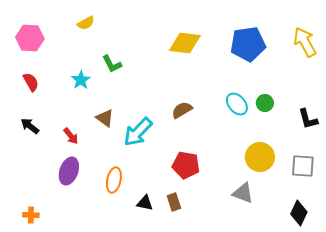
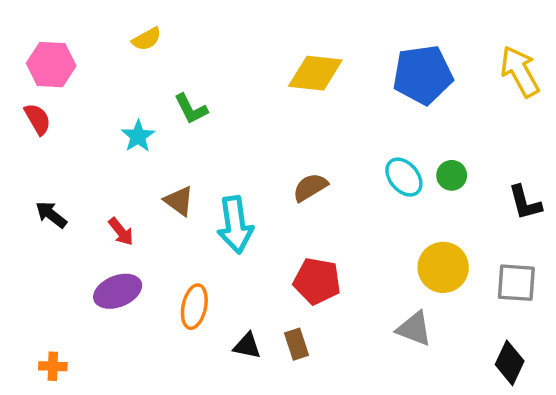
red semicircle: (31, 82) -> (37, 119), moved
cyan arrow: (138, 132) -> (235, 225), turned -52
purple ellipse: (69, 171) -> (118, 291), turned 48

